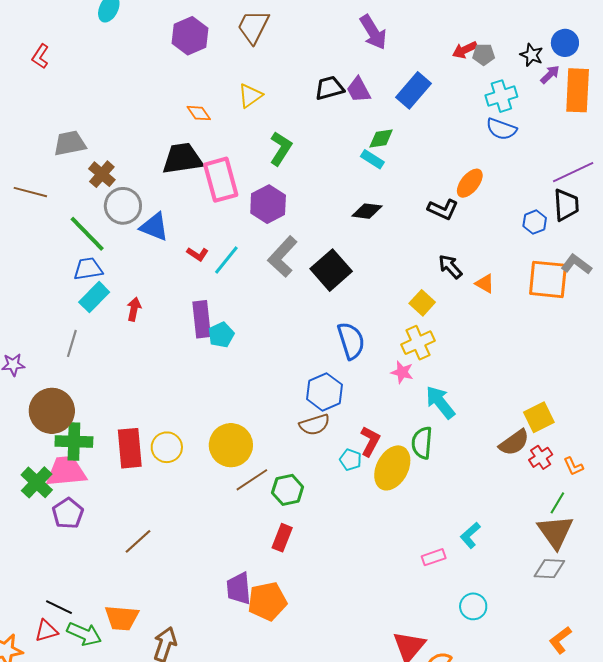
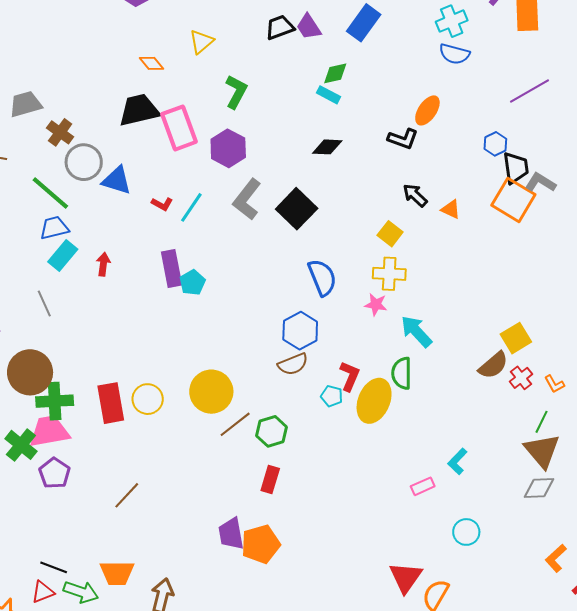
black trapezoid: (566, 205) -> (516, 168), moved
orange square: (548, 279) -> (513, 200), turned 30
gray line: (72, 343) -> (44, 303), turned -36
yellow cross: (418, 343) -> (389, 274), turned 32

